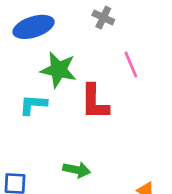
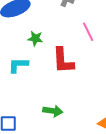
green star: (58, 70) -> (35, 38), size x0.6

